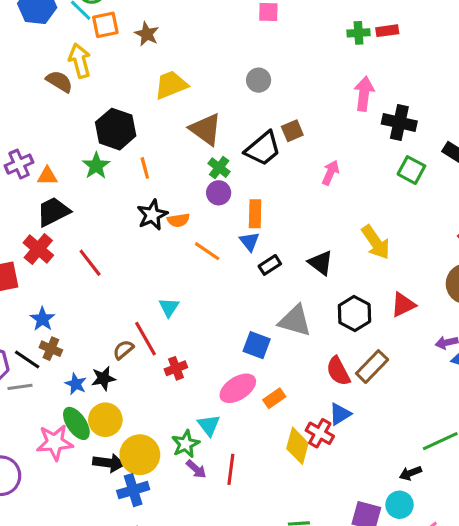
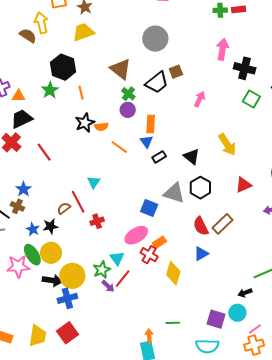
gray circle: (259, 80) -> (155, 39), size x1.6
yellow trapezoid: (171, 85) -> (83, 32), moved
black hexagon: (354, 313) -> (200, 188), moved
blue star: (42, 319) -> (23, 189), moved
red cross: (320, 433) -> (149, 255), moved
red line: (231, 469) -> (123, 278), moved, turned 30

